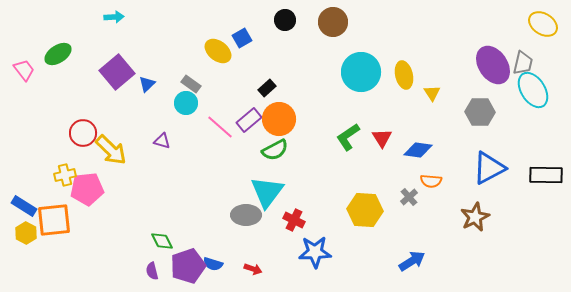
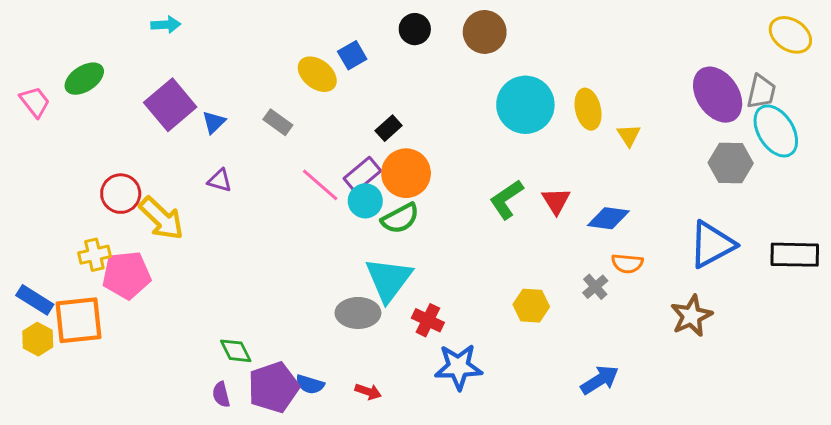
cyan circle: (186, 103) -> (365, 201), moved
gray hexagon: (480, 112) -> (731, 163), moved
purple triangle: (162, 141) -> (220, 180), moved
yellow hexagon: (365, 210) -> (531, 306), size x0.7

